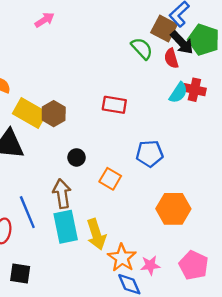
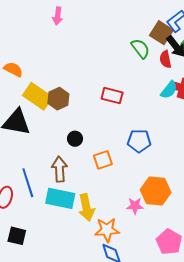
pink arrow: (45, 20) -> (58, 16), turned 126
orange square: (110, 179) -> (103, 160), turned 36
cyan rectangle: (66, 227) -> (60, 198), turned -72
orange star: (122, 258) -> (107, 230), turned 30
pink star: (150, 265) -> (135, 206), moved

